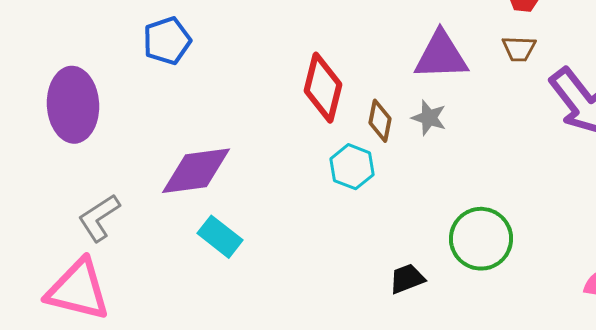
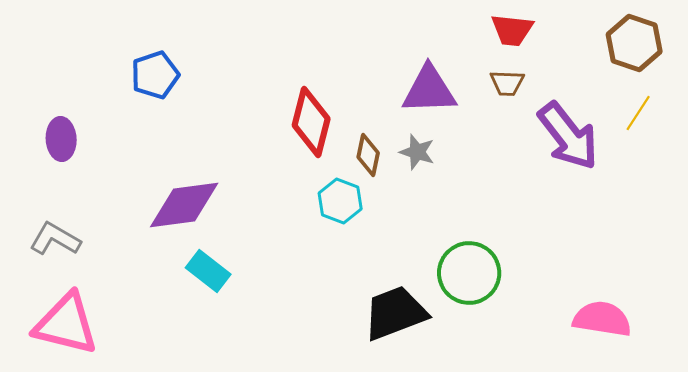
purple ellipse: (73, 105) -> (61, 139), size x0.6
gray L-shape: (99, 218) -> (55, 239), moved, turned 63
black trapezoid: (407, 279) -> (395, 313), size x1.8

